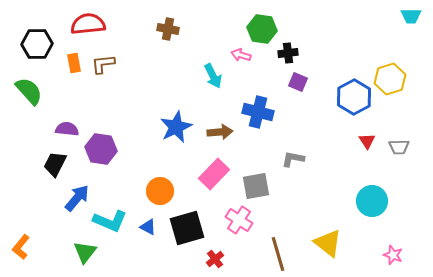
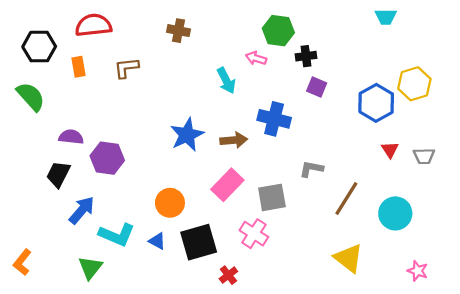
cyan trapezoid: (411, 16) -> (386, 17), moved
brown L-shape: (103, 64) -> (126, 68), moved
brown line: (278, 254) -> (346, 199), moved, turned 48

